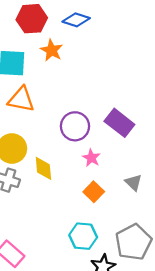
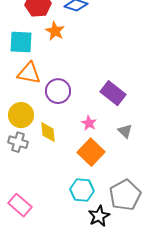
purple circle: (75, 126) -> (58, 91), moved
gray triangle: (133, 182) -> (125, 131), moved
orange square: (94, 192) -> (91, 152), size x1.5

